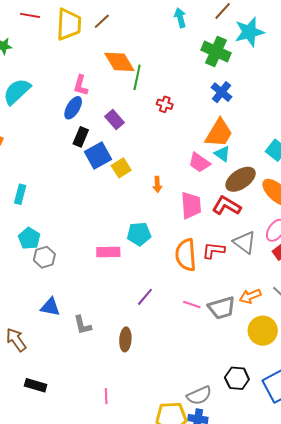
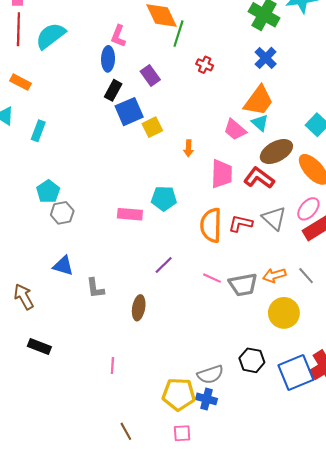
blue ellipse: (73, 108) -> (108, 59), turned -35
cyan rectangle: (20, 194) -> (38, 131), moved

